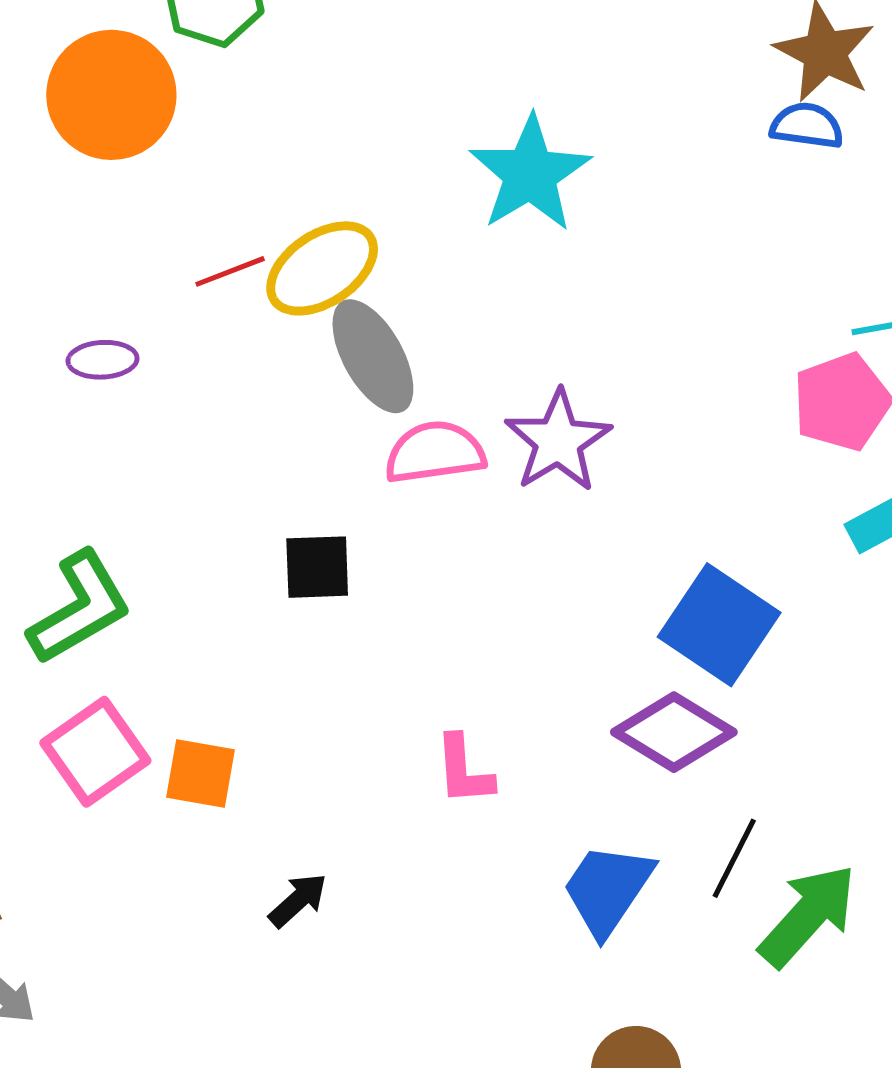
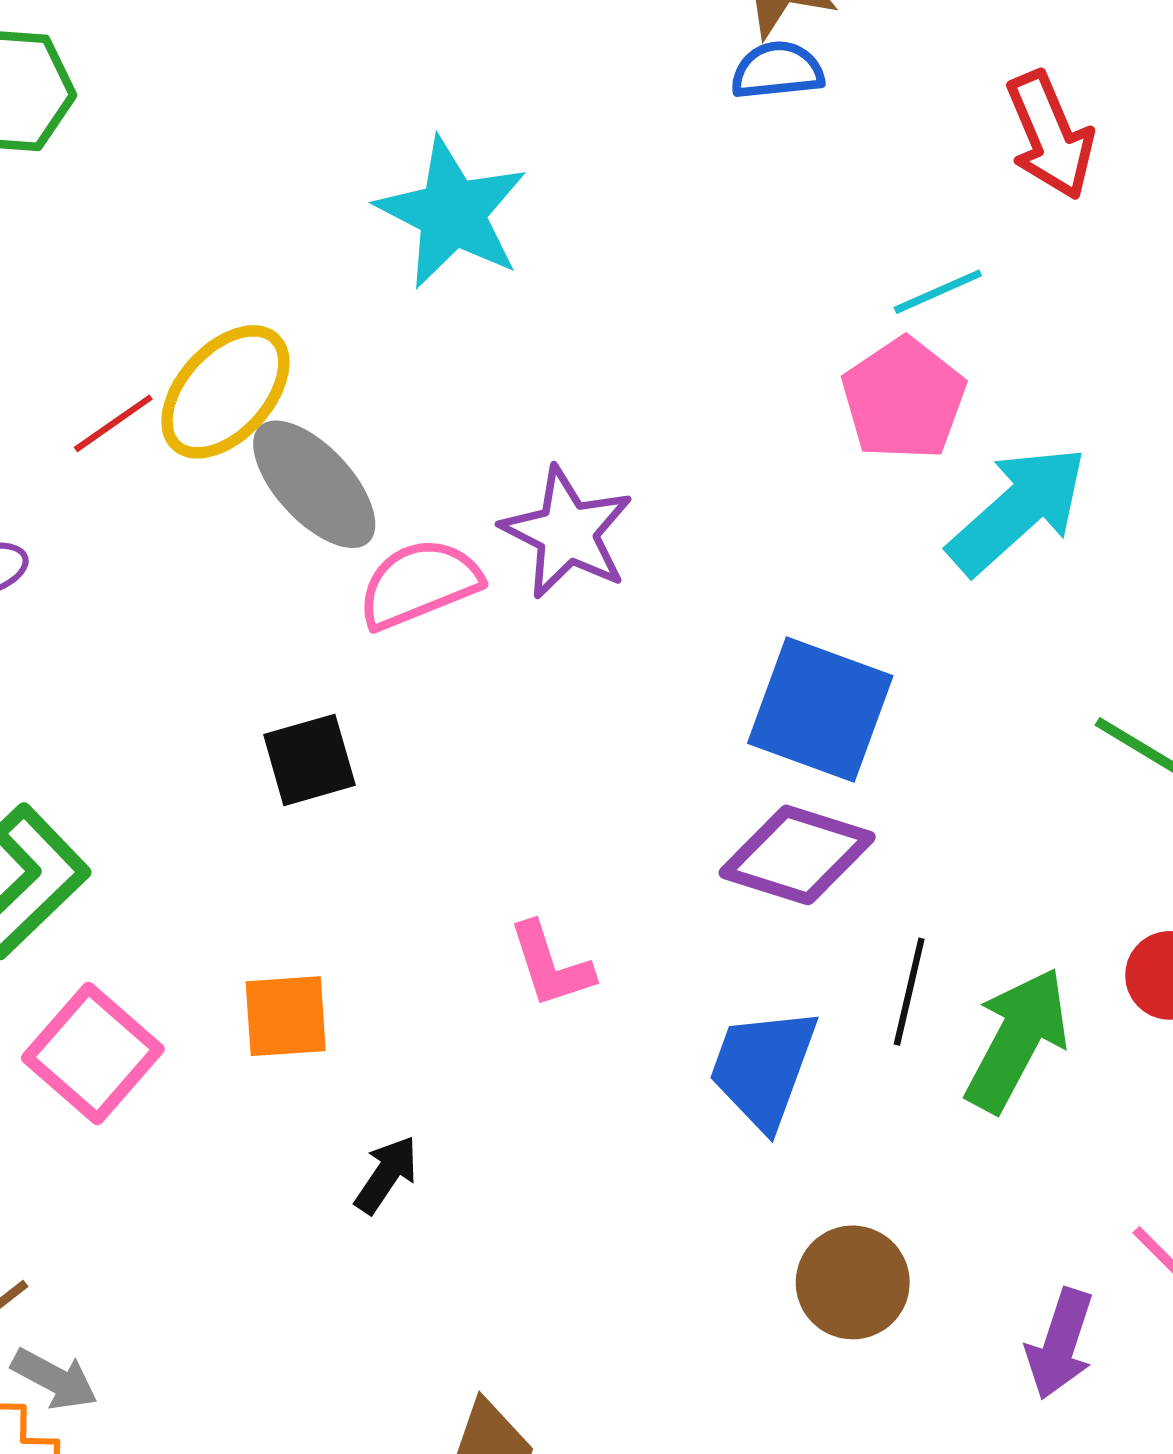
orange square: (201, 774) -> (286, 1016), moved

